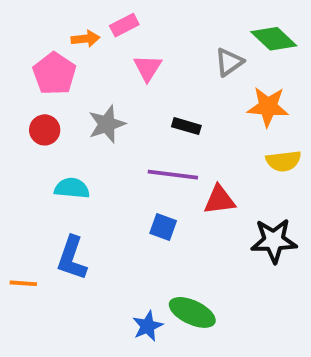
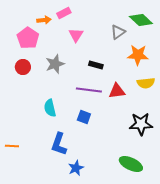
cyan semicircle: (72, 188) -> (50, 108), moved, turned -108
red triangle: (219, 200) -> (117, 91), moved
blue L-shape: (72, 258) -> (59, 144), moved
green ellipse: (192, 312) -> (131, 164), moved

